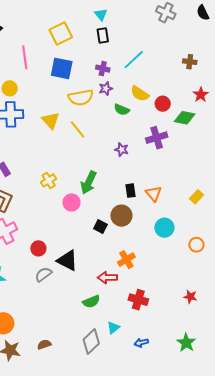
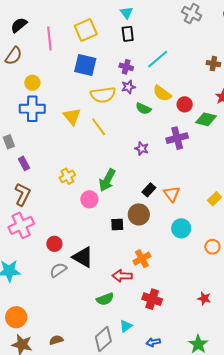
pink line: (25, 57) -> (49, 38), moved
black rectangle: (131, 191) -> (149, 190), turned 48
black square: (100, 227) -> (117, 225), turned -32

